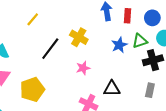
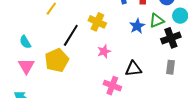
yellow pentagon: (32, 90) -> (57, 60), moved

